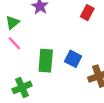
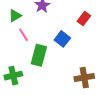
pink line: (14, 43) -> (23, 35), moved
blue square: (73, 59) -> (62, 39), moved

